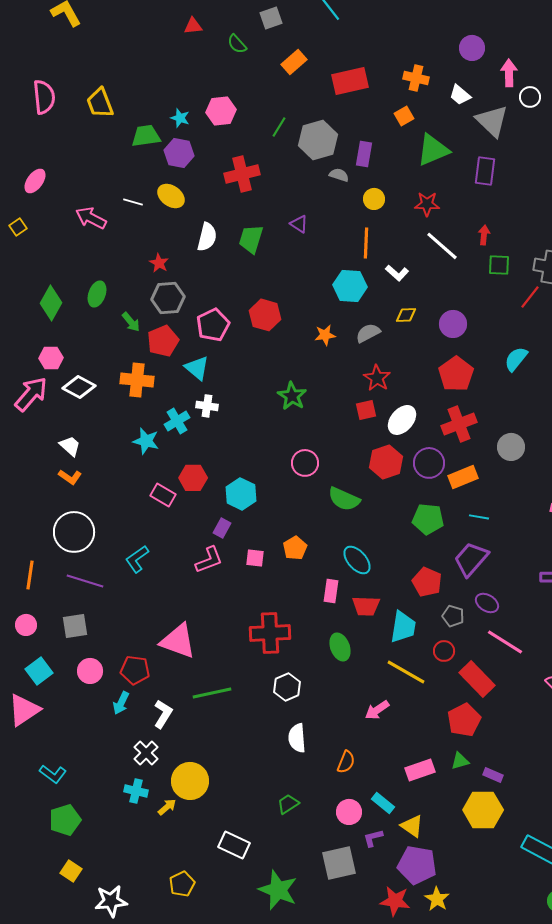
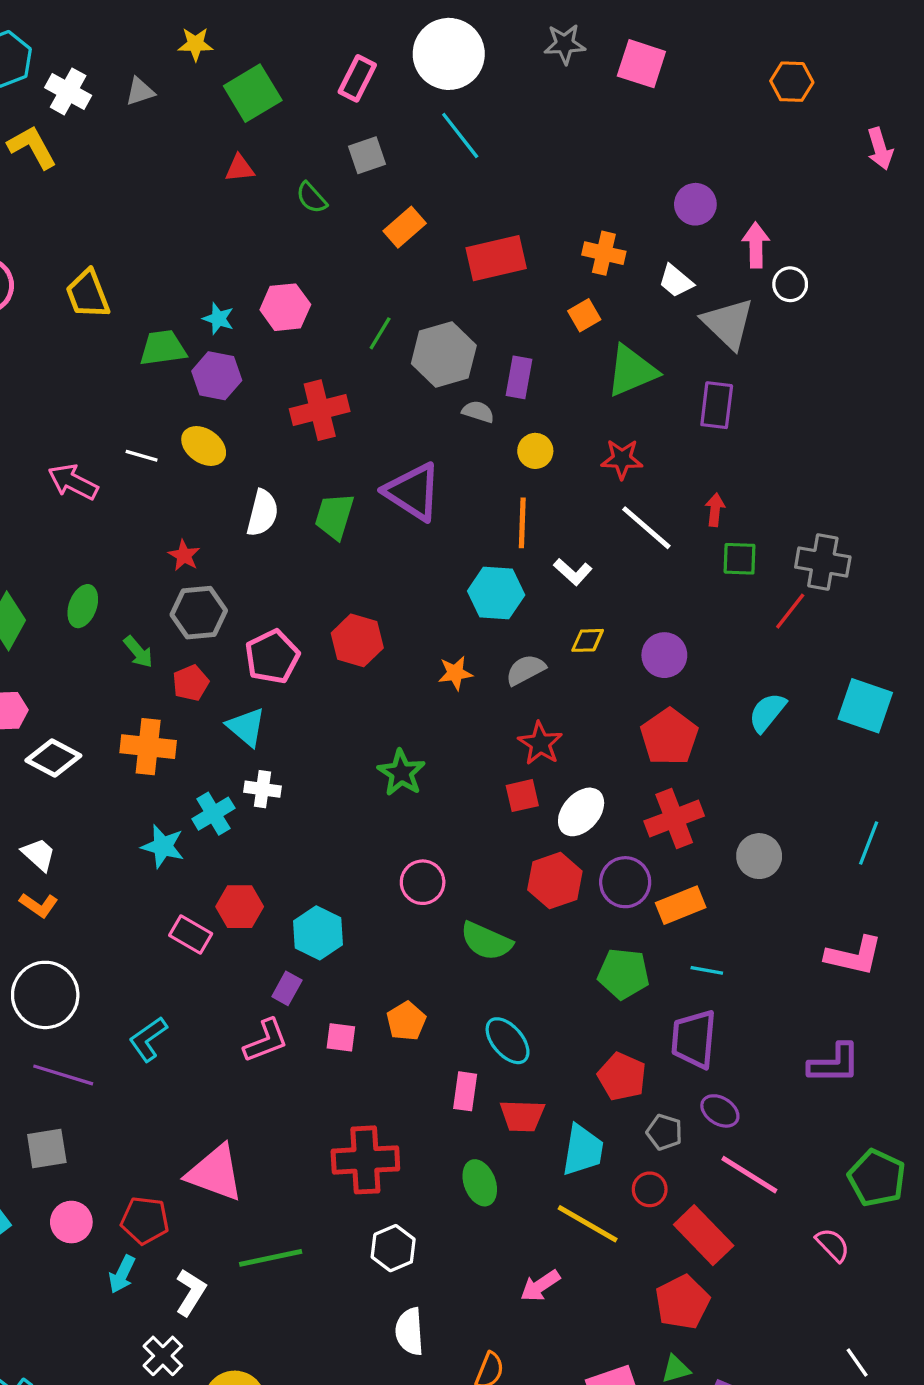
purple triangle: (299, 224) -> (413, 492), size x2.0
red pentagon: (163, 341) -> (191, 683), size x0.7
purple trapezoid: (471, 559) -> (694, 1039), turned -36

